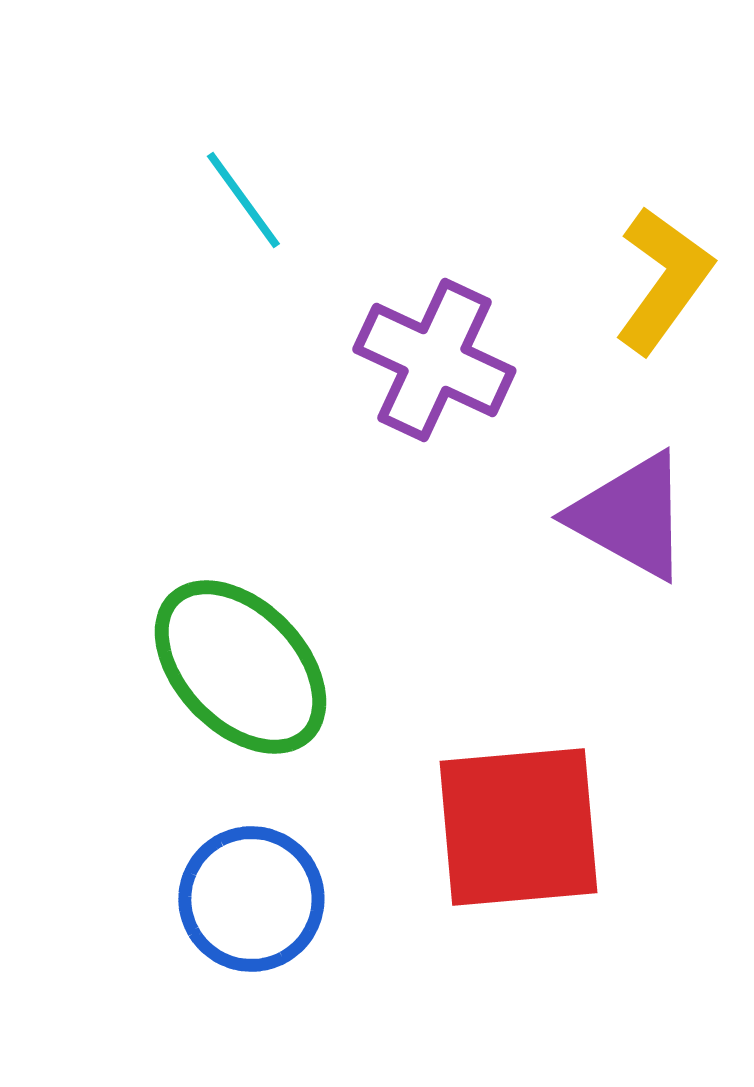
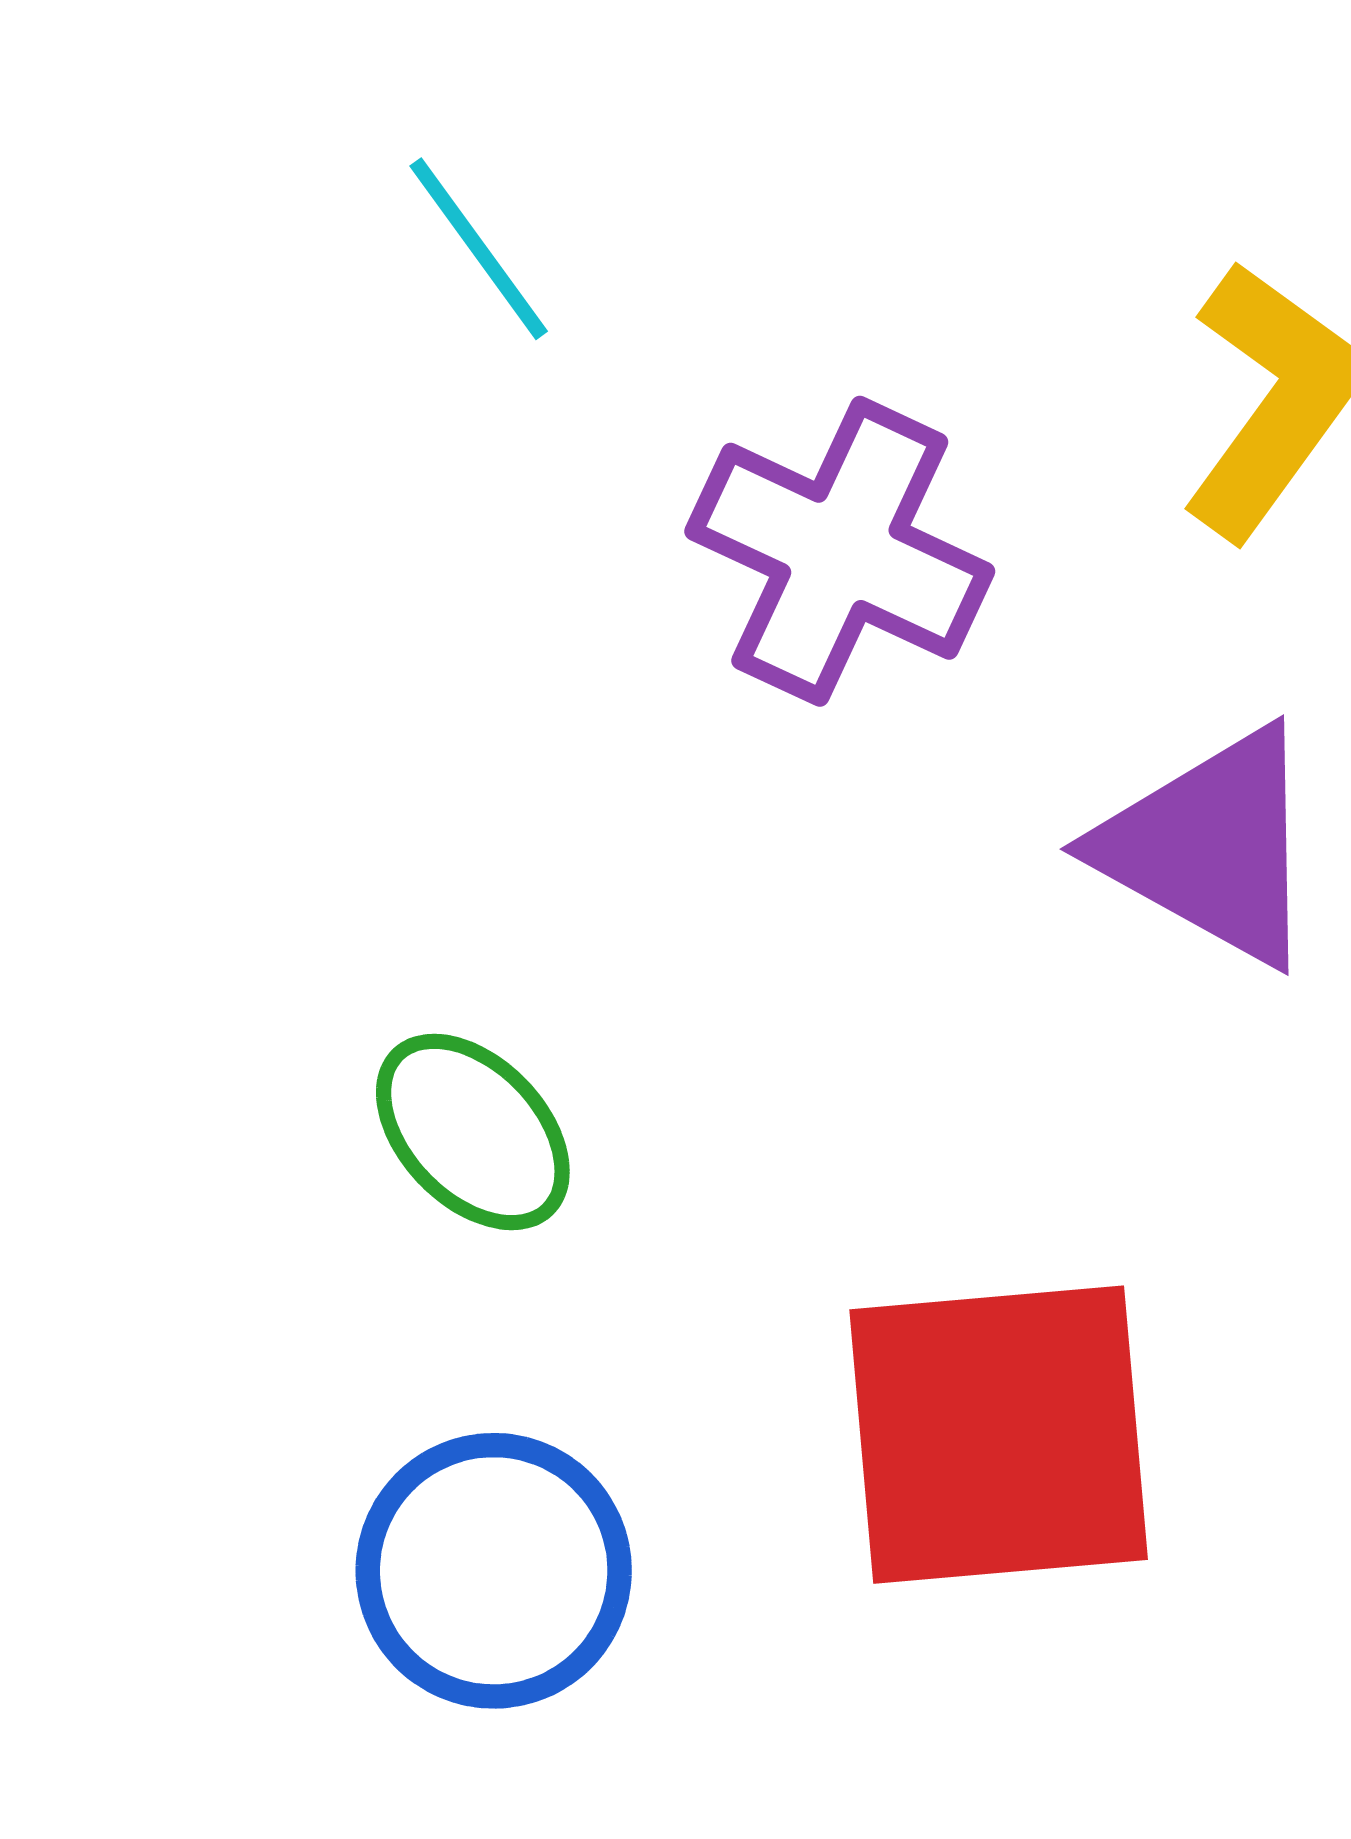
green ellipse: (240, 667) -> (473, 1132), size x0.6

